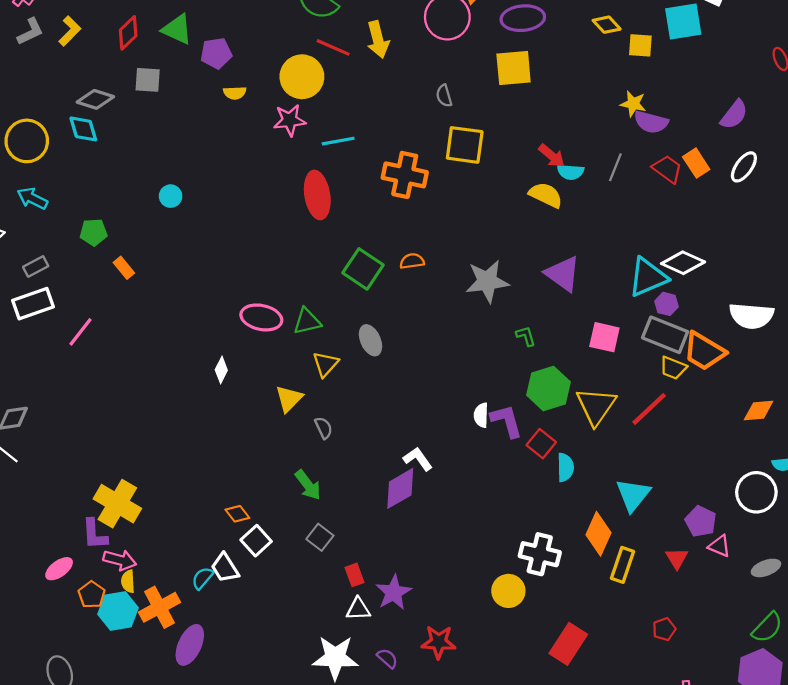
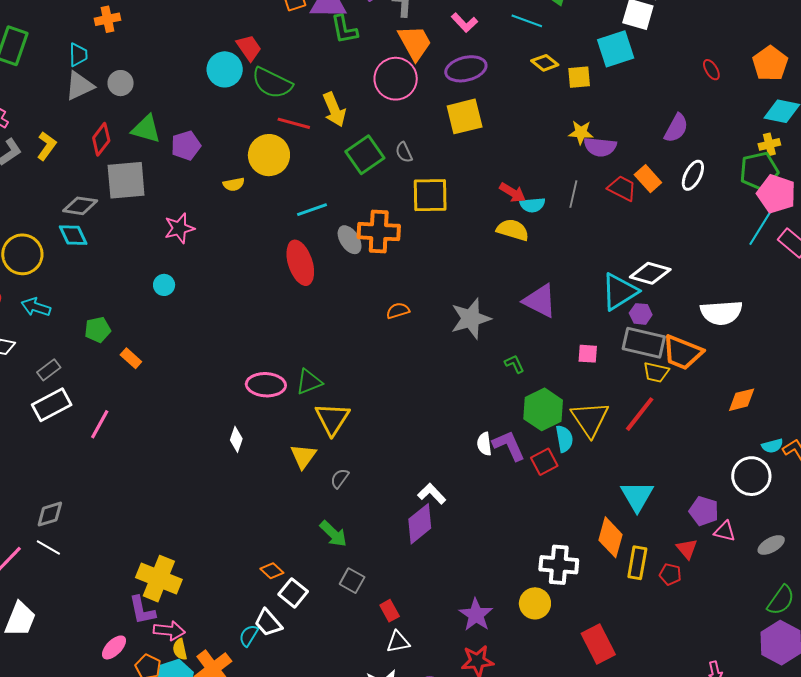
gray square: (148, 80) -> (126, 180), size x1.6
yellow semicircle: (235, 93) -> (234, 184), moved
pink star: (290, 120) -> (179, 228), moved
green square: (363, 269) -> (365, 155), moved, turned 30
pink square: (604, 337) -> (588, 354), size x0.7
gray ellipse: (371, 340) -> (350, 240), moved
yellow triangle: (326, 364) -> (332, 419), size x1.4
gray semicircle: (324, 428) -> (340, 478), turned -110
red square: (541, 444) -> (544, 462), turned 32
cyan semicircle: (565, 467) -> (564, 439), moved
purple star: (394, 593) -> (476, 615), moved
red pentagon: (664, 629) -> (670, 574), moved, turned -30
red rectangle: (568, 644) -> (598, 644), turned -51

